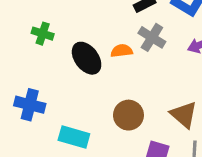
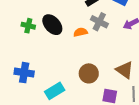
black ellipse: (87, 58) -> (52, 25), moved
cyan rectangle: (74, 137) -> (55, 91), turned -42

